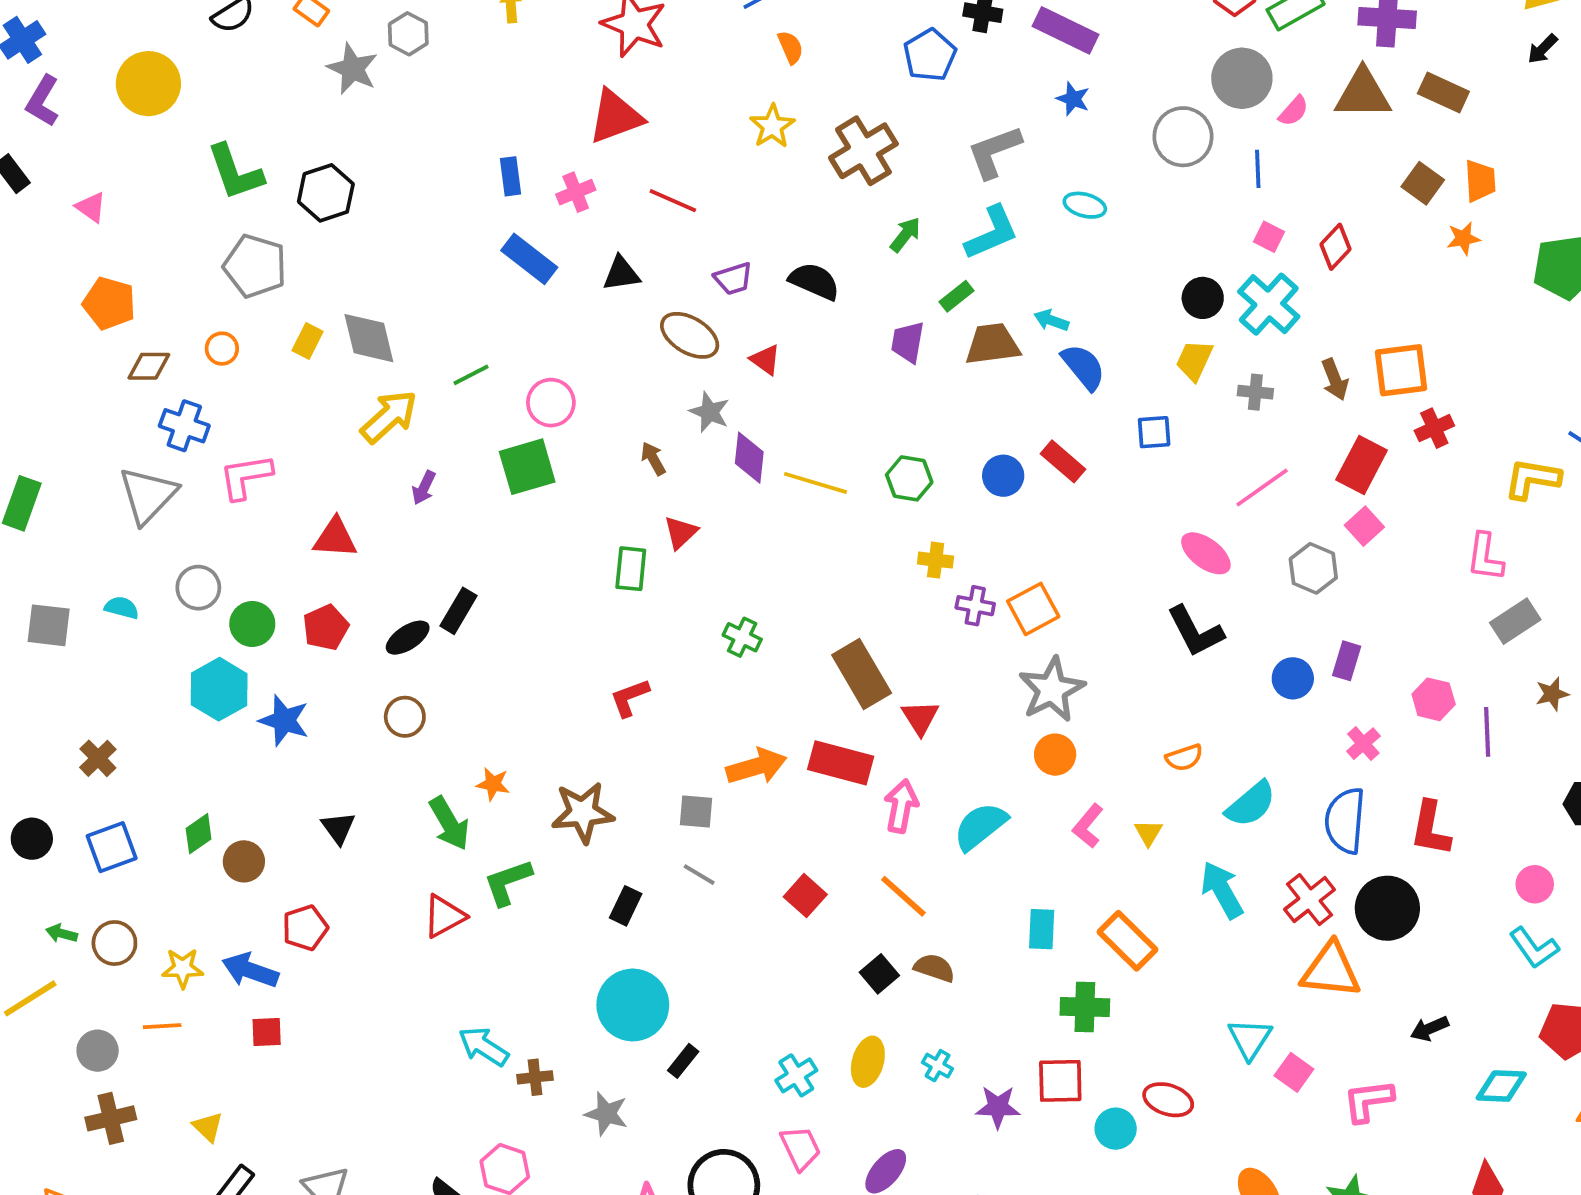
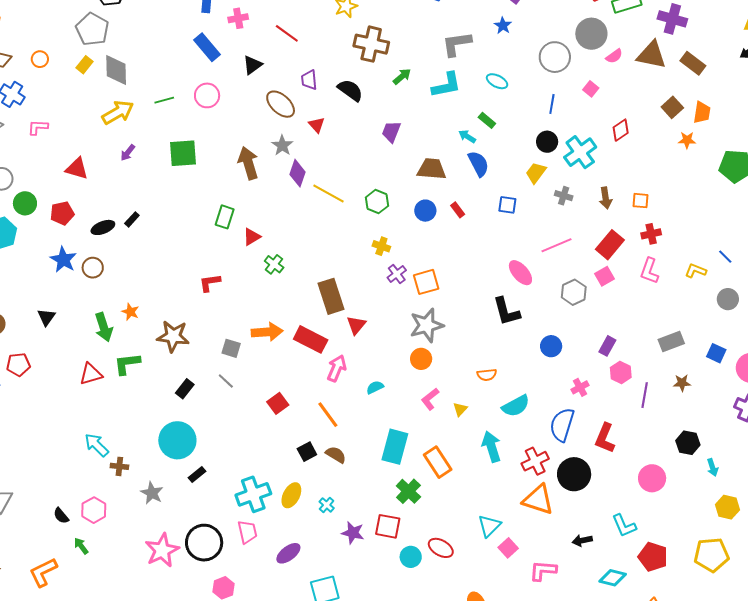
brown cross: (863, 151) -> (371, 44), moved, turned 32
blue line: (1258, 169) -> (552, 104), moved
pink square: (1269, 237) -> (591, 89), moved
gray pentagon: (255, 266) -> (92, 29), moved
black triangle: (621, 274) -> (252, 65), turned -40
purple trapezoid: (733, 279) -> (309, 80), turned 90
green rectangle: (956, 296) -> (487, 120), moved, turned 66
brown trapezoid: (992, 344) -> (432, 169), moved
orange square: (1401, 370) -> (641, 201), size x0.6
pink circle: (551, 403) -> (207, 95), moved
brown arrow: (653, 459) -> (248, 163), size x1.8
red rectangle: (1063, 461) -> (458, 210), size x0.7
pink L-shape: (246, 477) -> (38, 127), size x0.7
yellow L-shape: (1532, 479) -> (696, 271), size x0.7
red triangle: (681, 532) -> (252, 237), moved
pink L-shape: (1485, 557) -> (649, 271), moved
purple cross: (975, 606) -> (397, 274), turned 30
black rectangle: (459, 611) -> (132, 219), size x0.7
purple rectangle: (1347, 661) -> (607, 346), moved
blue star: (284, 720) -> (63, 260), moved
cyan semicircle: (980, 826) -> (375, 387), size x0.6
pink circle: (1535, 884) -> (652, 478), size x1.4
cyan rectangle: (1042, 929) -> (395, 447), size x1.6
cyan L-shape: (1534, 948) -> (624, 526), moved
green cross: (1085, 1007) -> (408, 491), turned 30
cyan cross: (796, 1075) -> (253, 494), size x1.6

